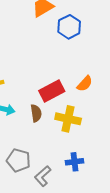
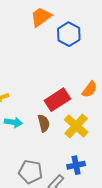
yellow cross: (68, 119) -> (76, 126), turned 35
blue cross: (75, 162) -> (76, 165), moved

